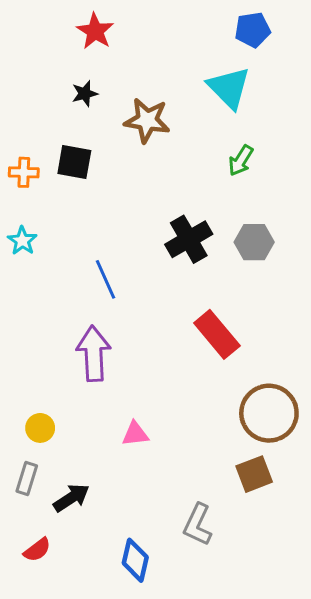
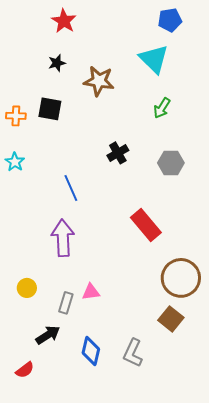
black cross: (189, 239) -> (118, 153), moved, size x0.7
brown square: (254, 474) -> (171, 319), turned -30
gray rectangle: (27, 478) -> (66, 303), moved
blue diamond: (135, 560) -> (91, 351), moved

